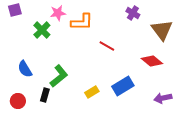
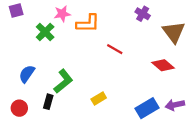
blue semicircle: (25, 69) -> (27, 74), turned 66
blue rectangle: (123, 86) -> (147, 108), moved

